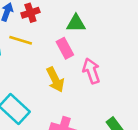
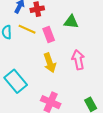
pink rectangle: (65, 48) -> (49, 35), moved

